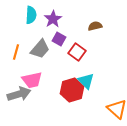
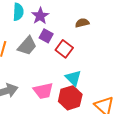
pink trapezoid: (32, 80) -> (43, 91), moved
red hexagon: (72, 90) -> (70, 98), moved

